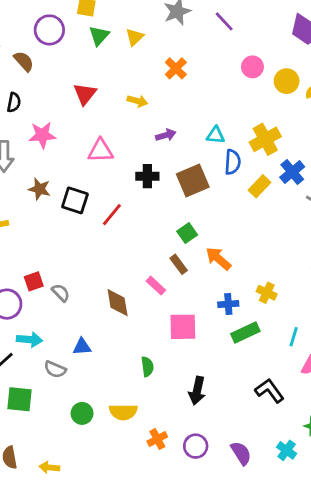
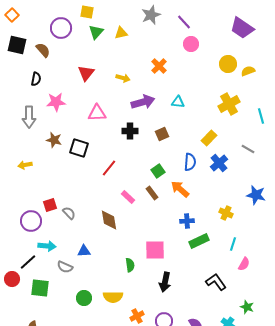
yellow triangle: (135, 37) -> (121, 33), turned 32
pink circle: (252, 67) -> (191, 44), moved
orange cross: (176, 68) -> (159, 66), moved
purple arrow: (166, 135) -> (143, 102), size x1.6
yellow cross: (265, 139) -> (229, 104), moved
blue semicircle: (233, 162) -> (190, 162), moved
blue cross: (292, 172) -> (219, 163), moved
brown square: (193, 181) -> (162, 134), size x0.6
red line: (112, 215) -> (109, 168), moved
pink rectangle: (156, 286) -> (128, 197), moved
yellow cross: (267, 293) -> (226, 213), moved
pink square: (183, 327) -> (155, 250), moved

